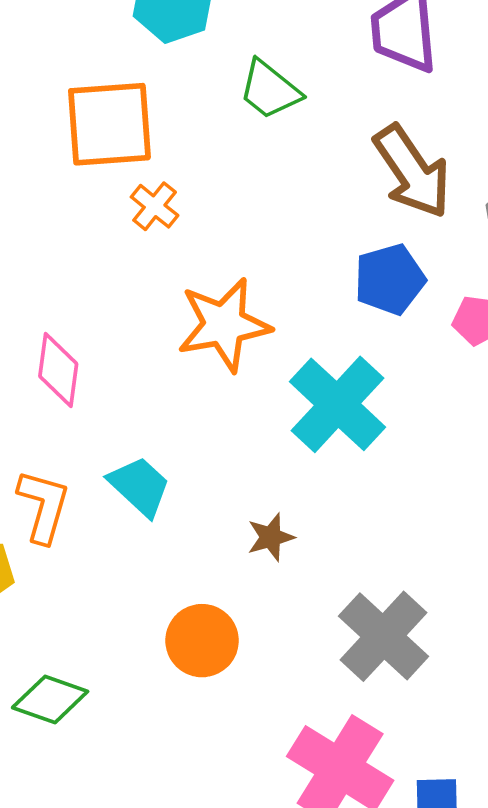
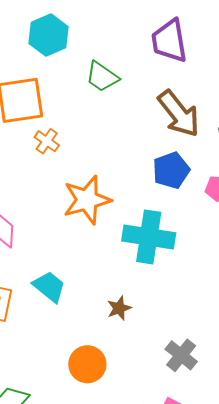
cyan cross: (337, 404) -> (149, 237), turned -30
gray cross: (384, 636) -> (181, 355), size x0.7

